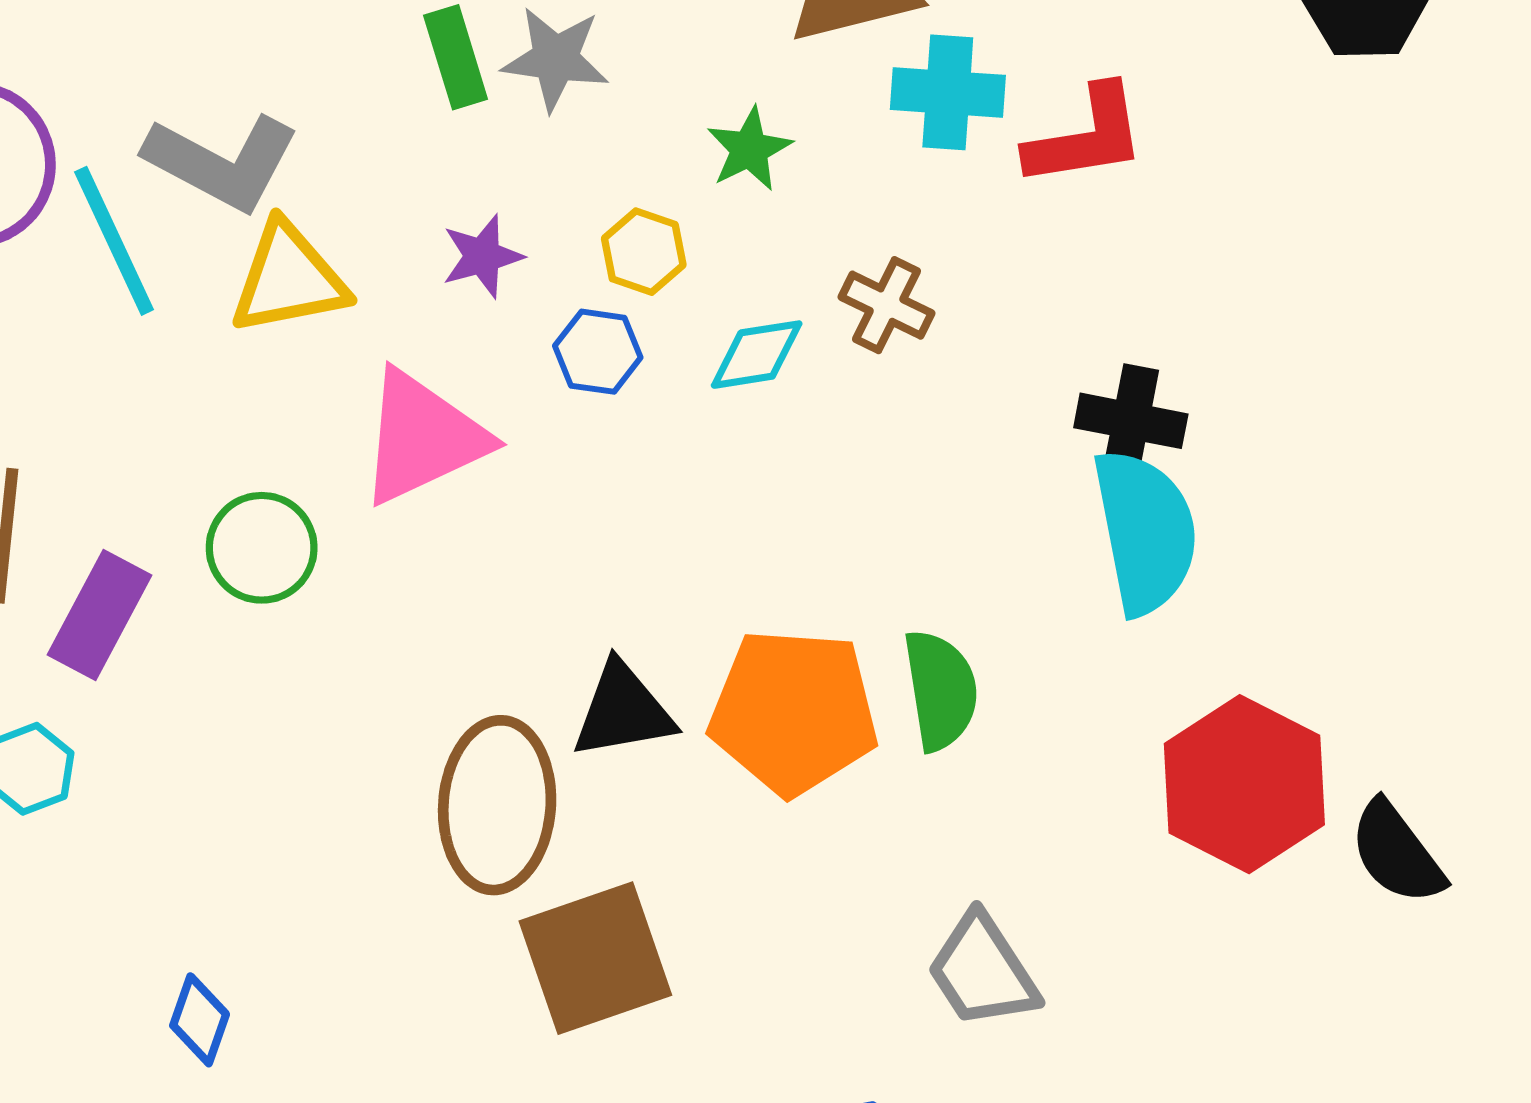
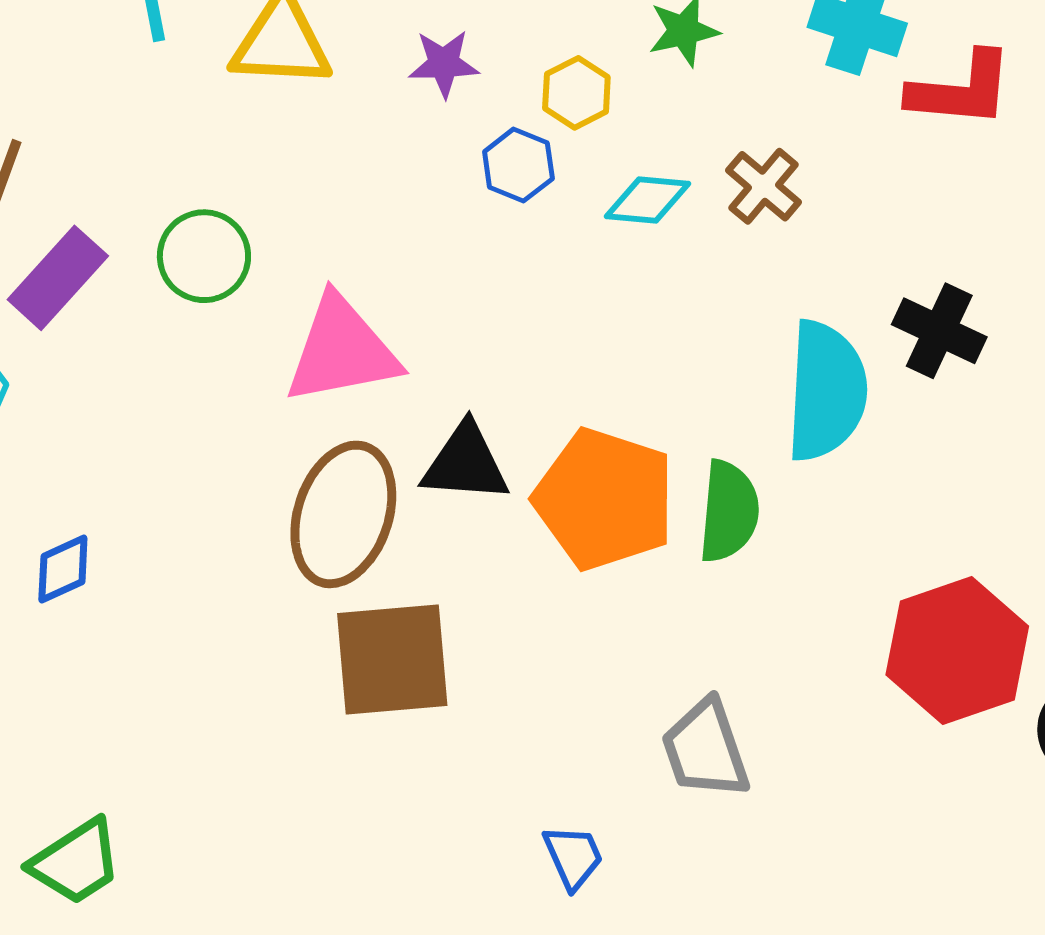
pink triangle: (423, 438) -> (342, 350), moved
cyan semicircle: (1145, 532) -> (826, 391), moved
blue diamond: (200, 1020) -> (63, 569), moved, turned 32

